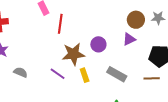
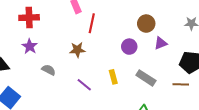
brown circle: (136, 20) -> (146, 24), moved
brown star: (73, 54) -> (77, 50), moved, size x0.7
purple line: (58, 74) -> (84, 85), moved

